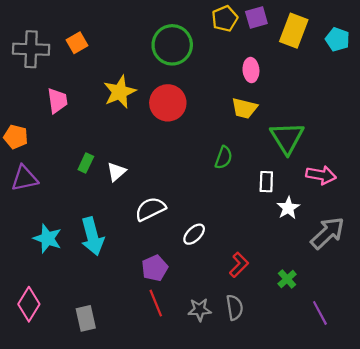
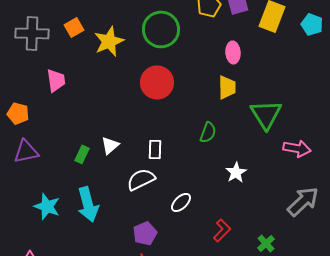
yellow star: (120, 92) -> (109, 41), moved
yellow trapezoid: (244, 108) -> (227, 87), turned -105
green rectangle: (86, 163) -> (82, 154), moved
white rectangle: (266, 182) -> (155, 149), moved
white star: (288, 208) -> (236, 172), moved

